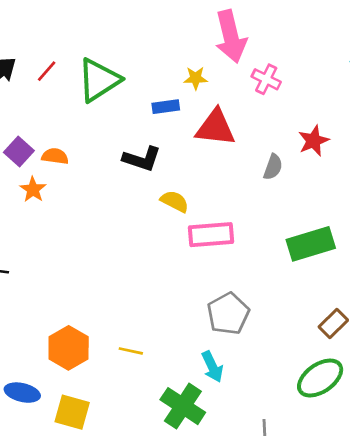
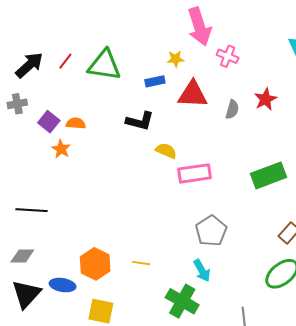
green triangle: (99, 80) -> (104, 65), turned 45
gray semicircle: (273, 167) -> (232, 109), moved
blue ellipse: (22, 393) -> (63, 285), moved

